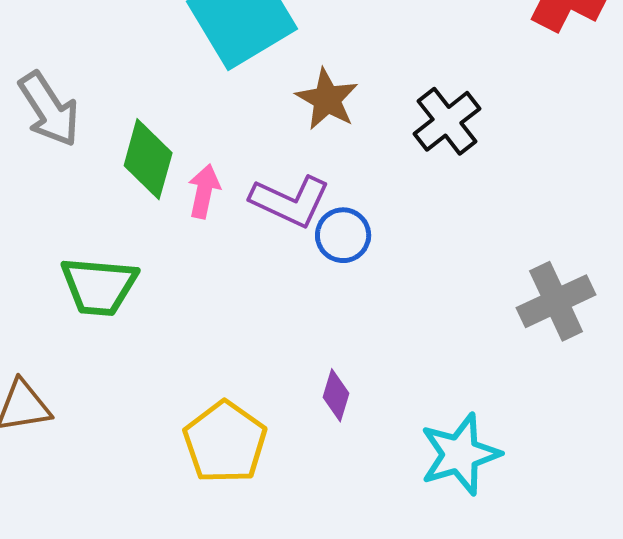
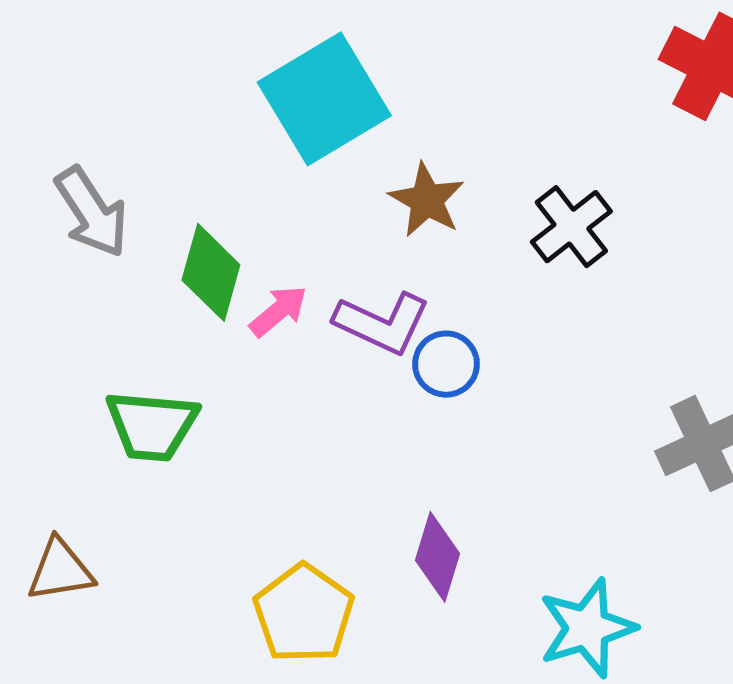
pink arrow: (204, 191) -> (278, 311), turned 38
purple diamond: (336, 395) -> (438, 557), size x1.4

